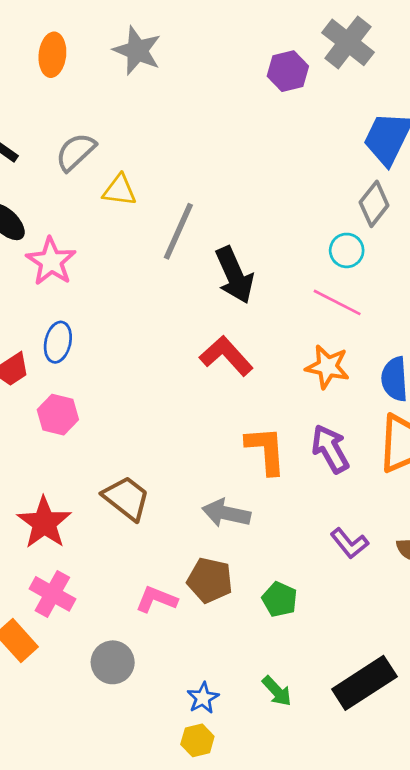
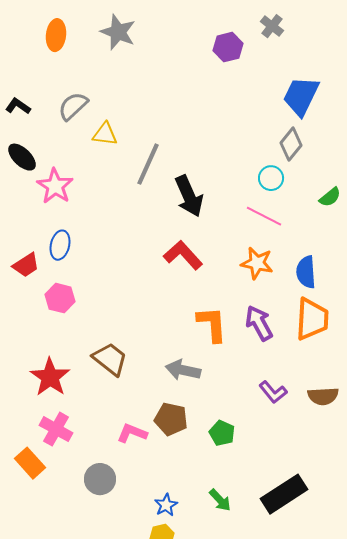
gray cross: (348, 42) -> (272, 26), size x0.6

